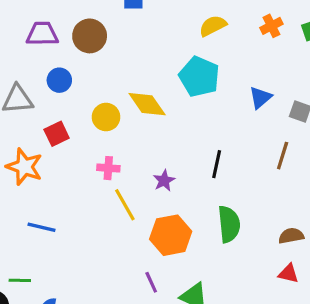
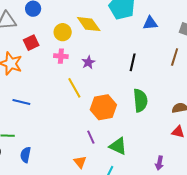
blue triangle: (260, 98) -> (150, 23), moved, turned 35
pink cross: (108, 168) -> (61, 56), moved
purple star: (164, 181) -> (88, 62), moved

